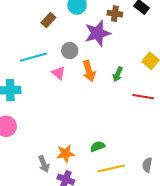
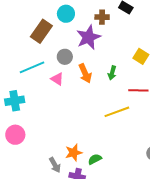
brown rectangle: (48, 20) -> (41, 31), size x1.6
green semicircle: (98, 146) -> (95, 159), moved
yellow line: (111, 168) -> (117, 112), moved

